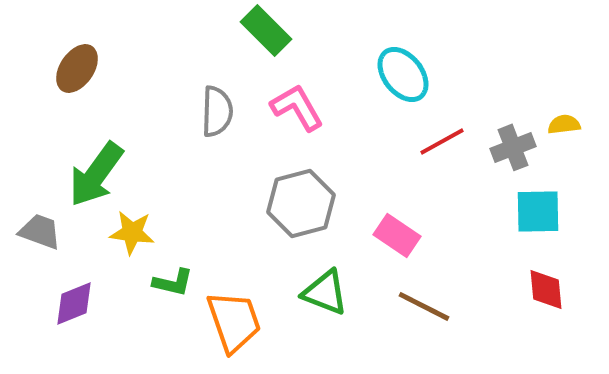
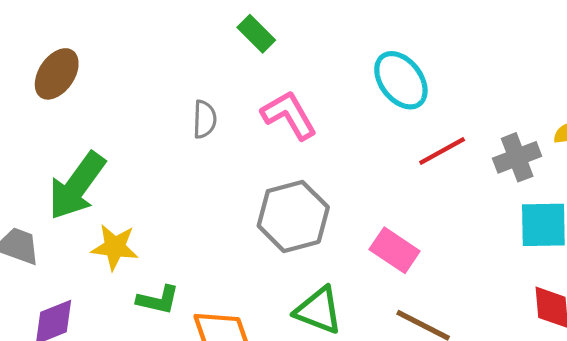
green rectangle: (266, 30) -> (256, 34), size x0.7
gray semicircle: (217, 111) -> (205, 119), size x0.7

